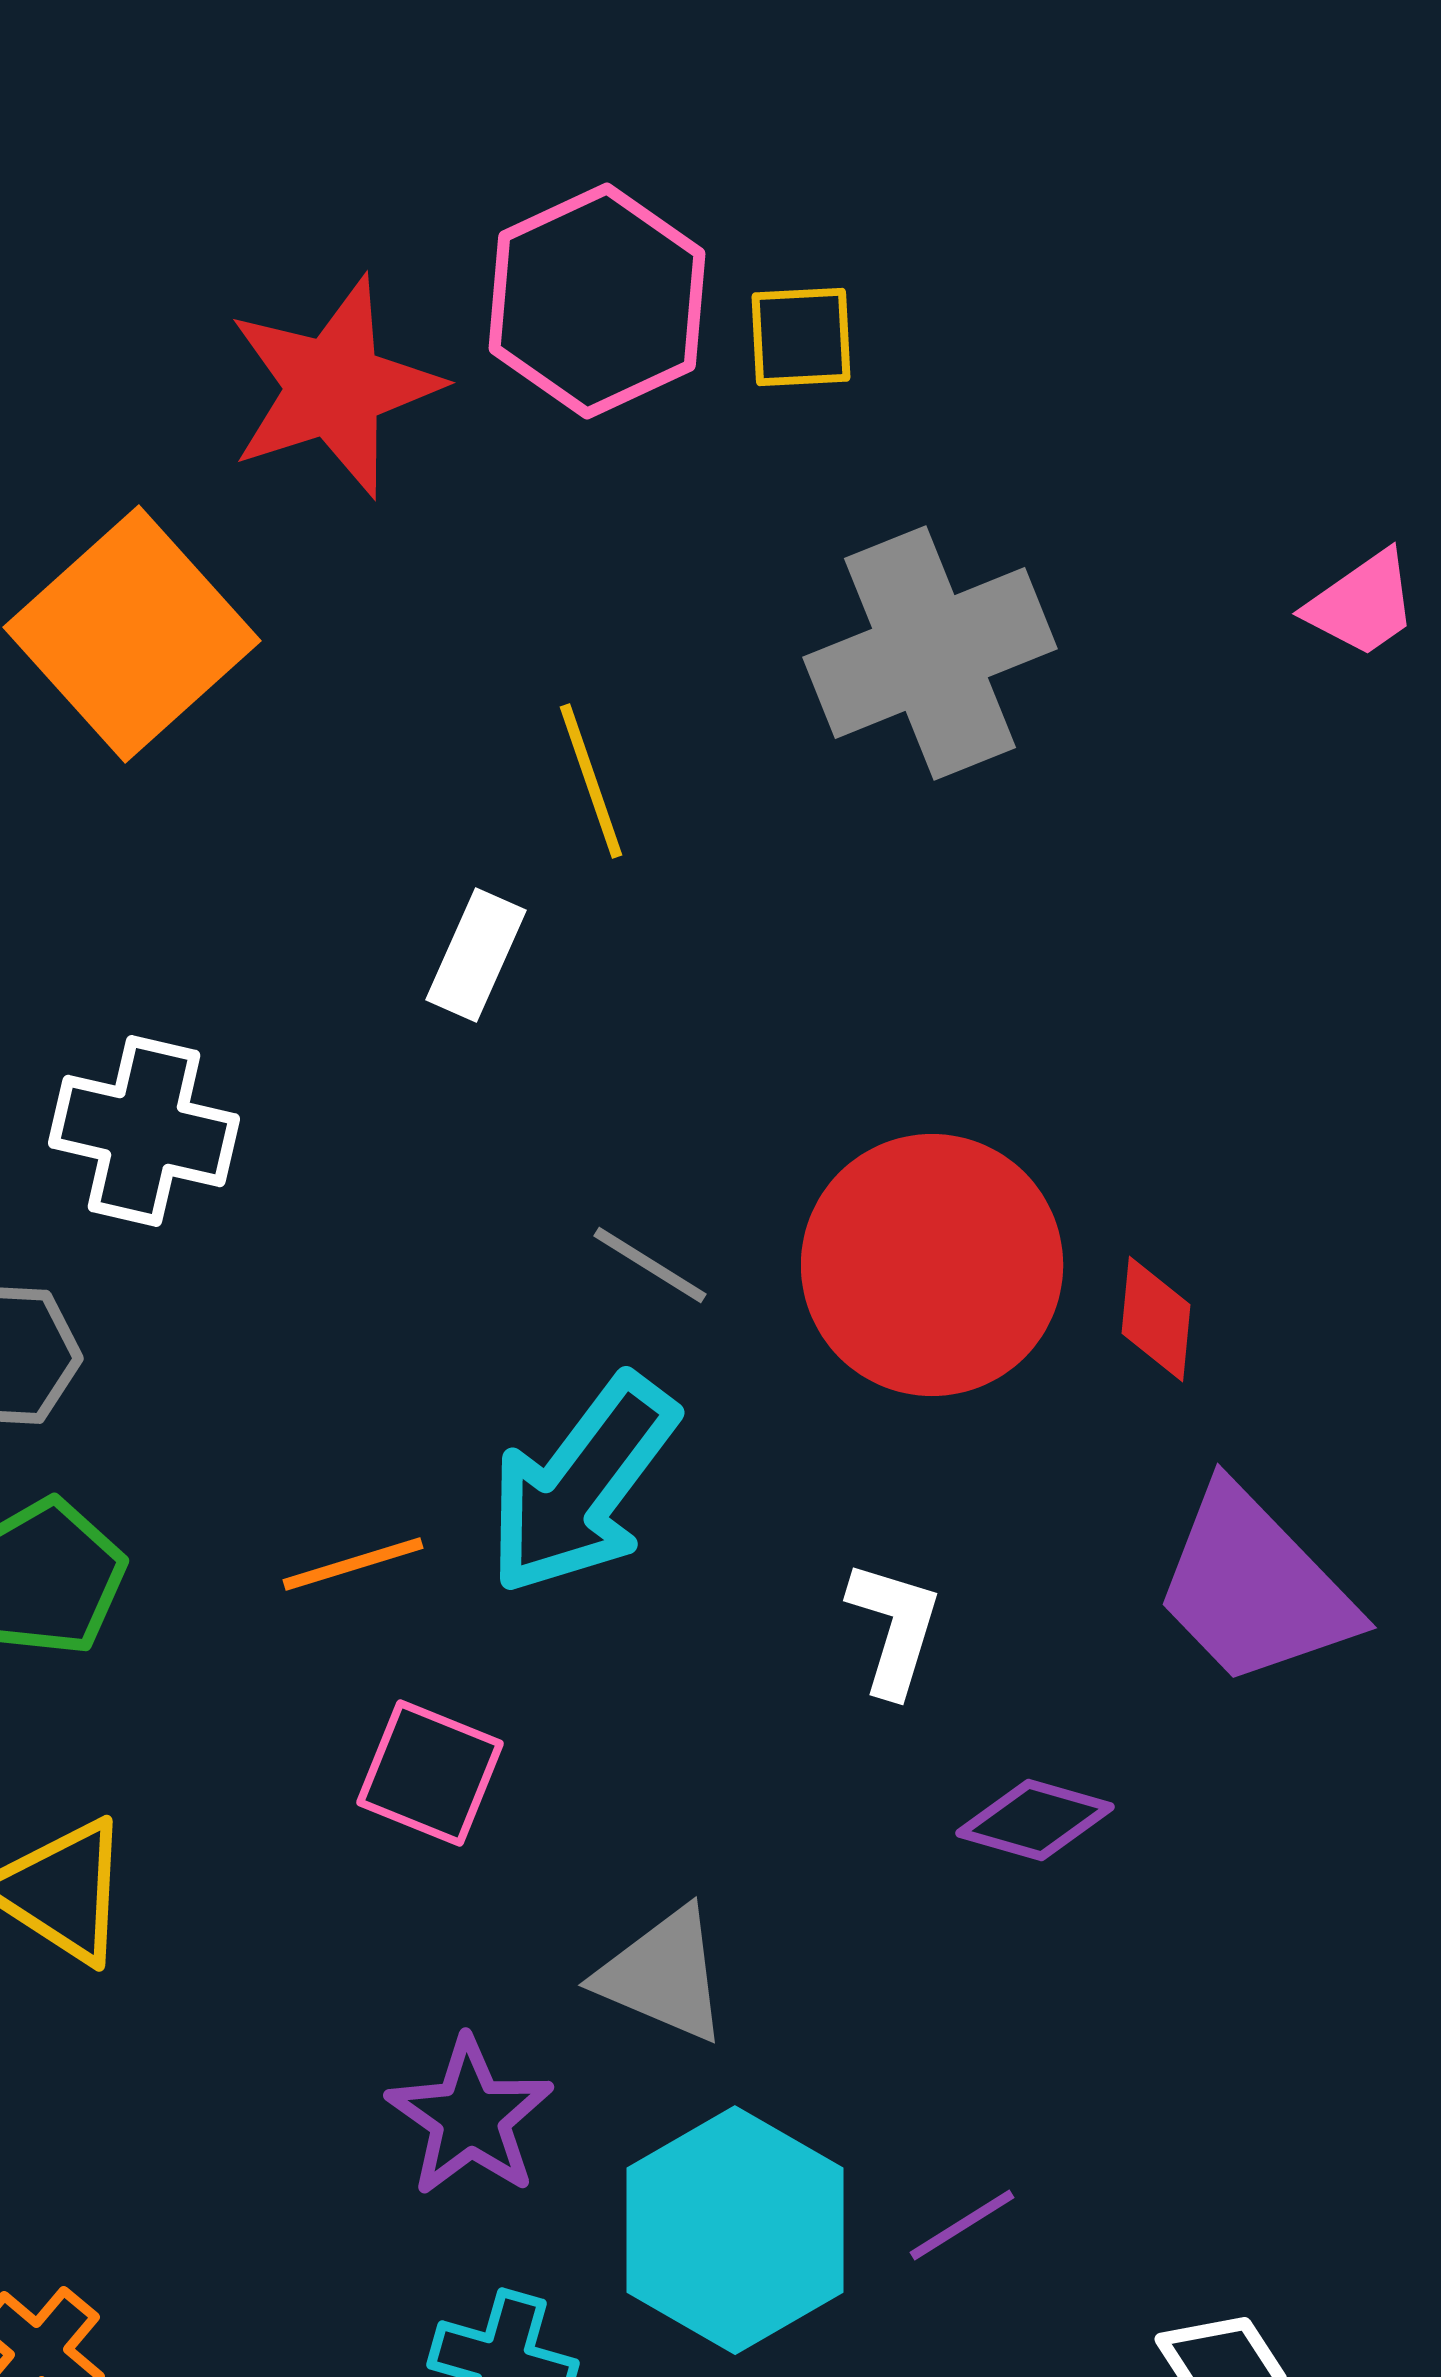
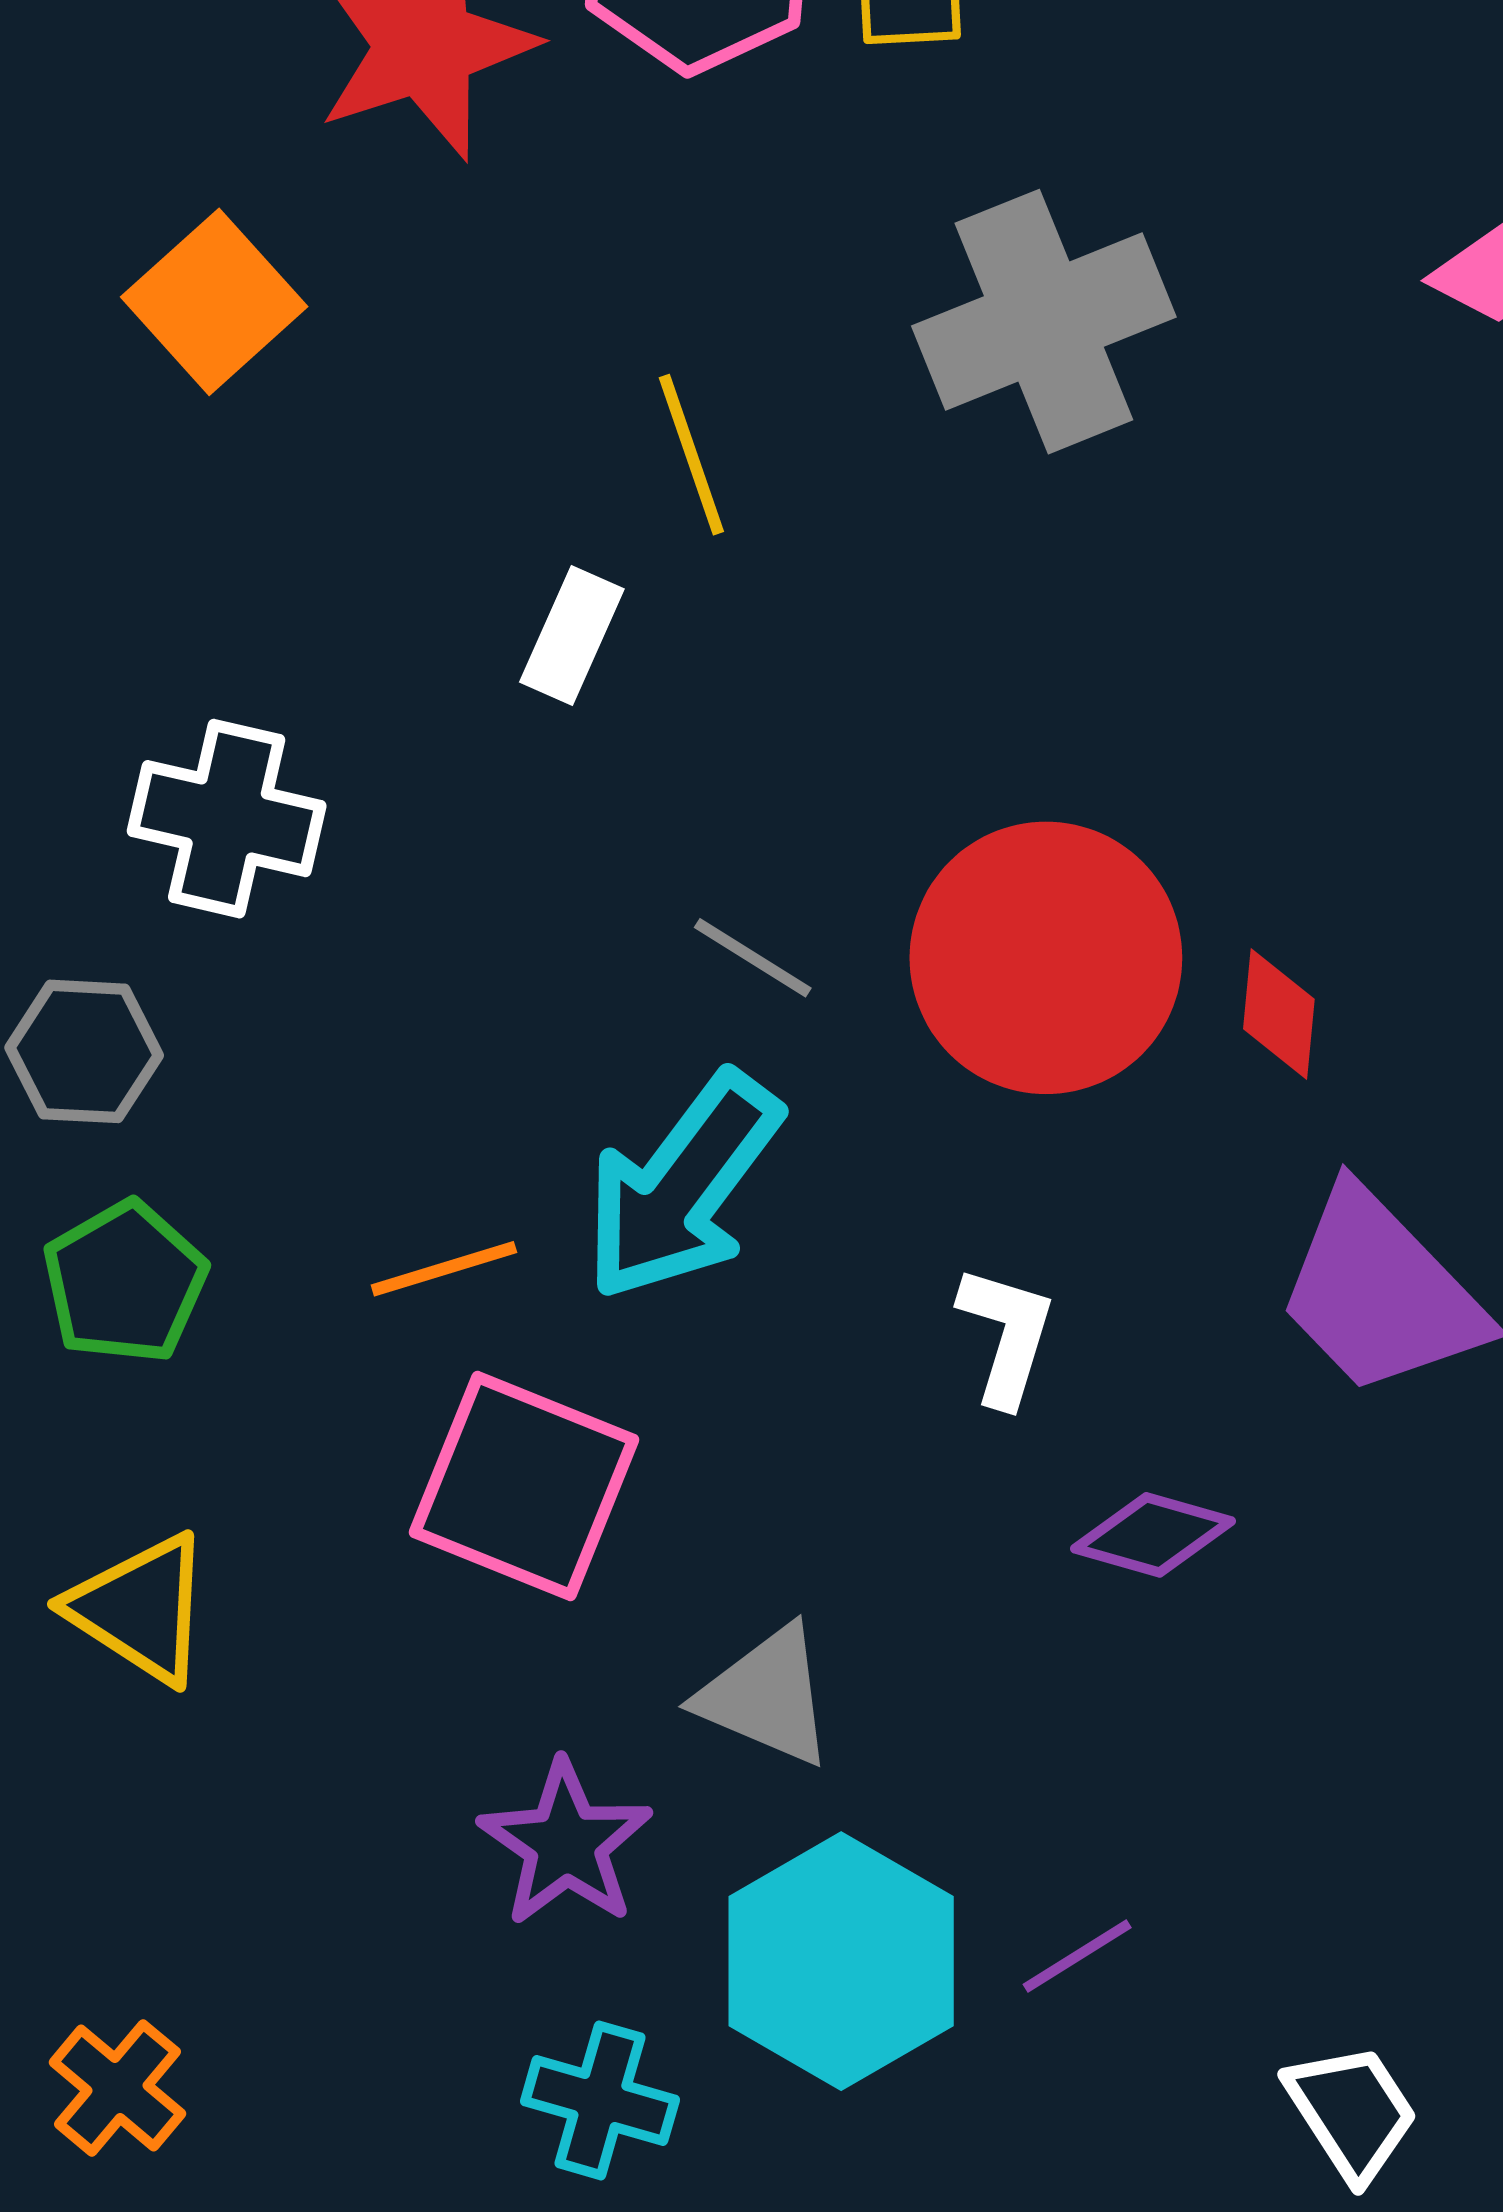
orange square: (132, 634) -> (214, 302), size x0.7
pink square: (430, 1773) -> (524, 1486), size x1.5

